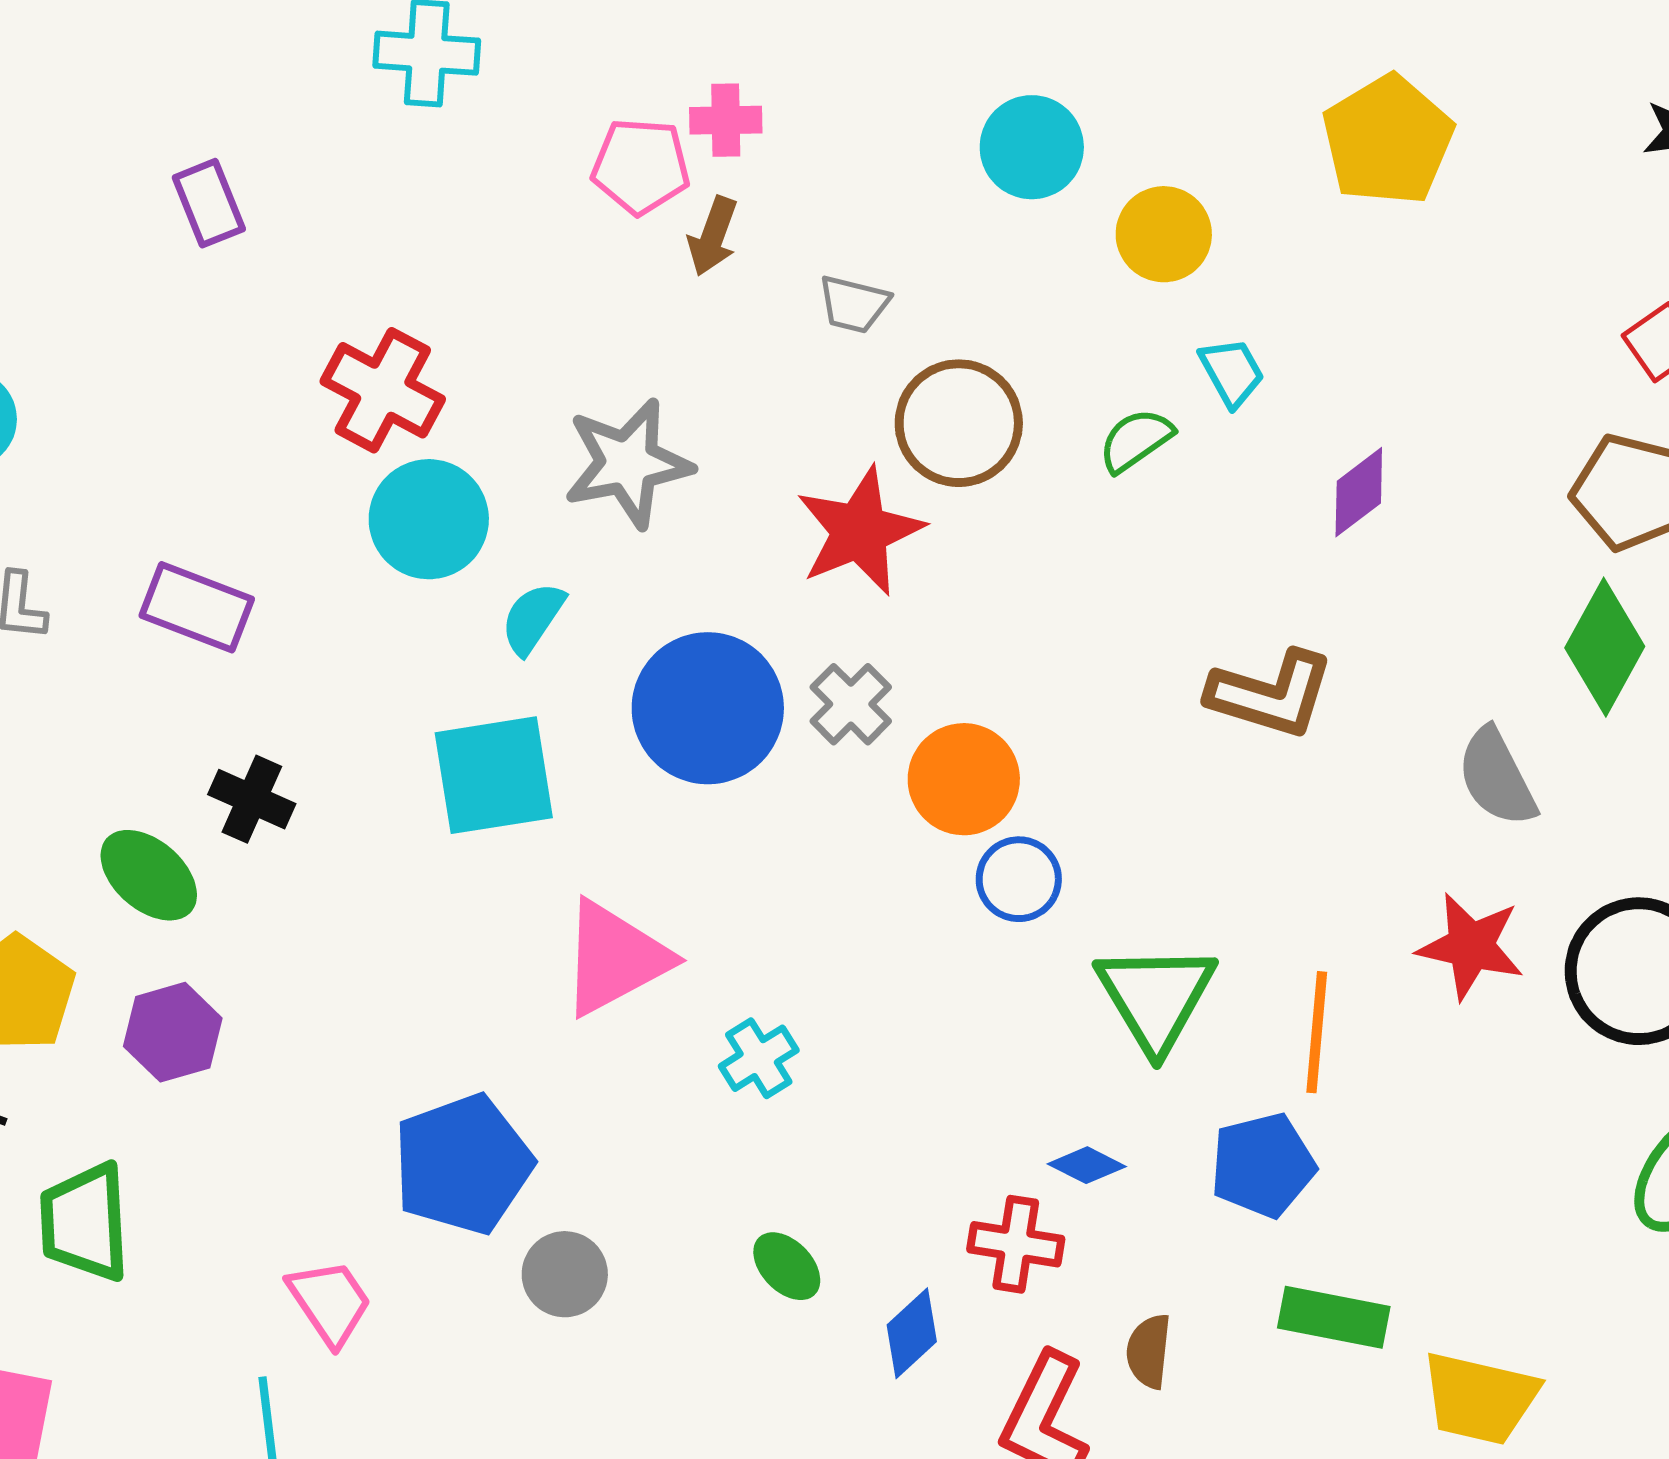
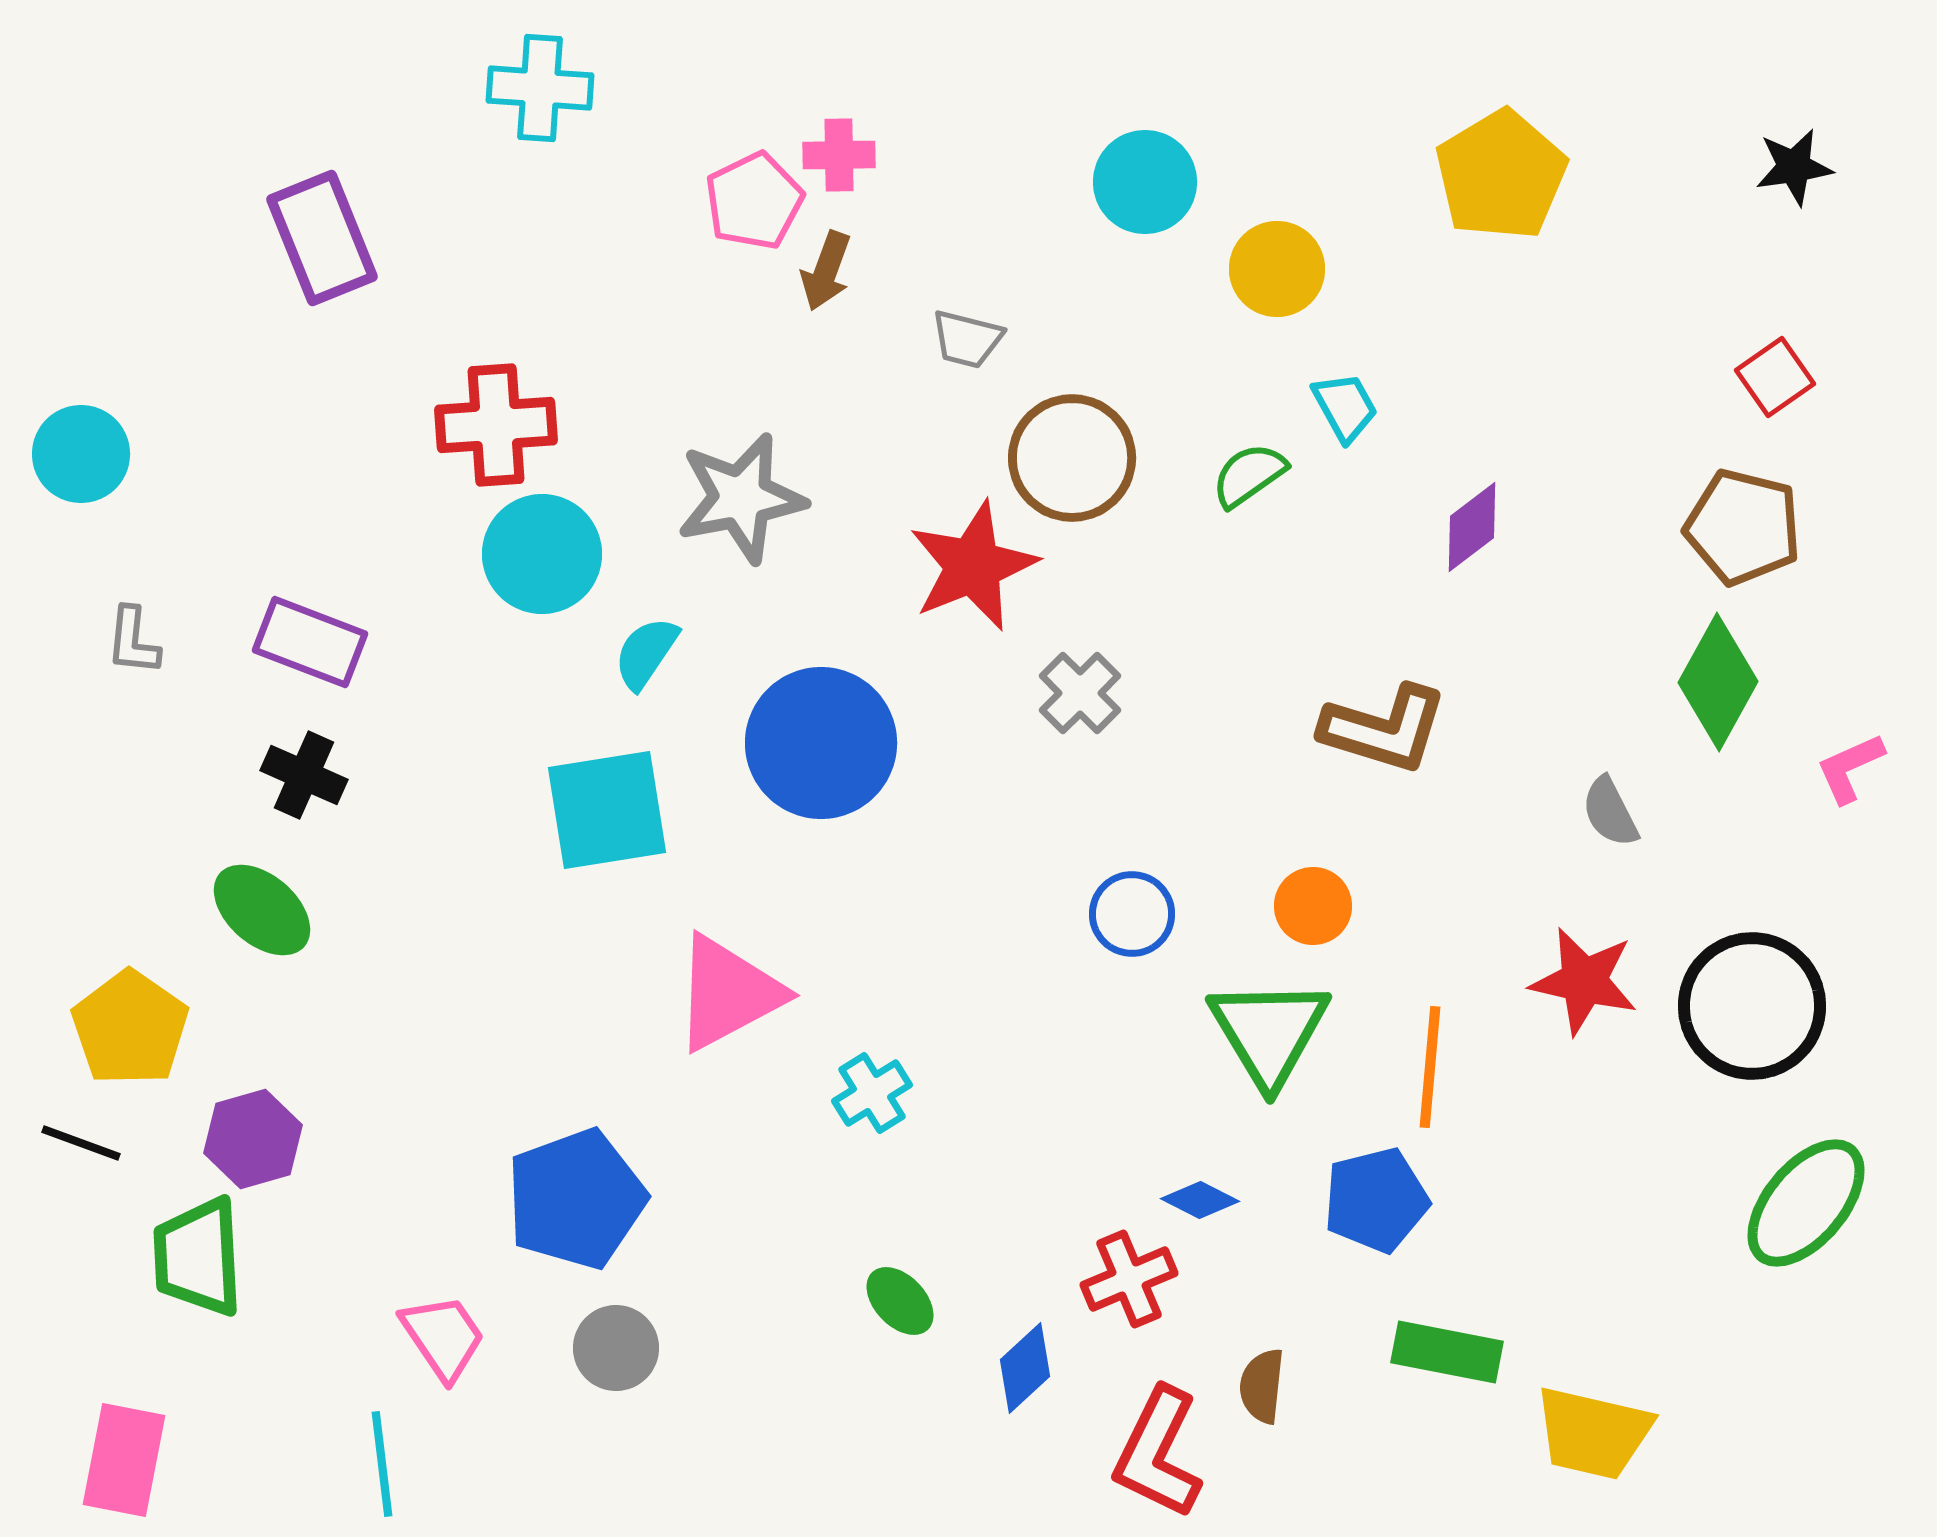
pink pentagon: (641, 166) -> (754, 201), turned -30
purple rectangle: (209, 203) -> (322, 238), size x1.5
red cross: (383, 390) -> (496, 425), turned -32
gray cross: (851, 704) -> (1080, 693), moved
gray semicircle: (1497, 777) -> (1610, 812), size x0.7
orange circle: (964, 779) -> (1313, 906), moved, size x0.7
black cross: (252, 799) -> (304, 775), moved
purple hexagon: (173, 1032) -> (253, 1139), moved
red cross: (1016, 1244) -> (1129, 1279), turned -32
gray circle: (565, 1274) -> (616, 1348), moved

